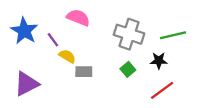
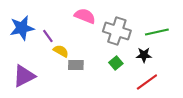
pink semicircle: (78, 18) -> (85, 16), moved
blue star: (24, 31) -> (22, 28), turned 30

